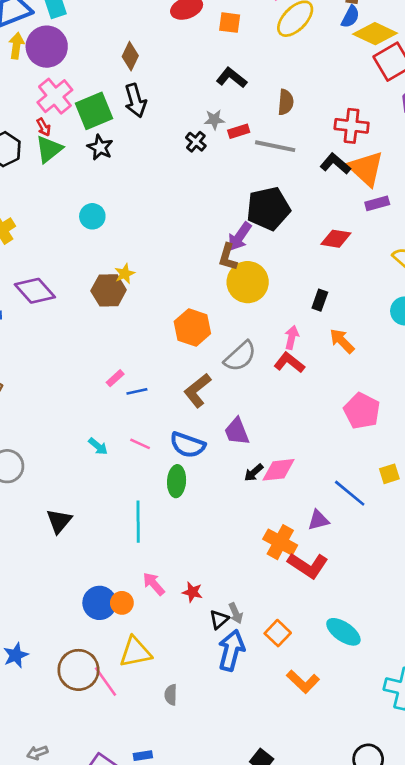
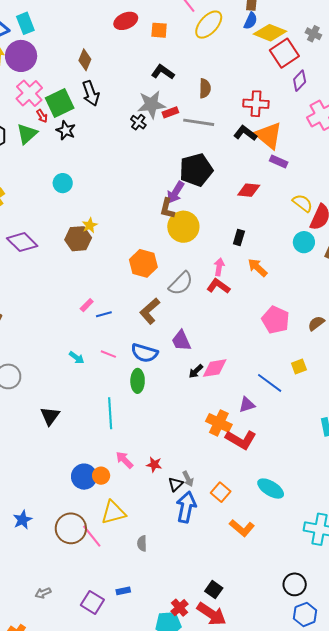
gray star: (214, 120) -> (151, 105), size x1.8
red arrow: (44, 127) -> (42, 116), moved
purple rectangle: (377, 203) -> (279, 161), turned 42

